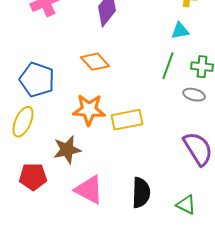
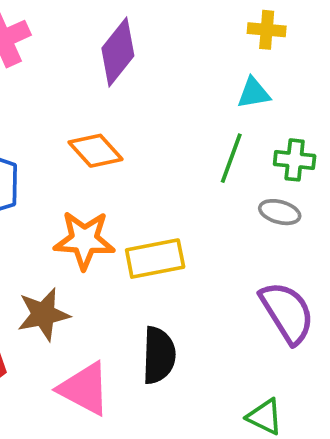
black semicircle: (141, 193) -> (159, 355), moved

